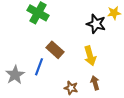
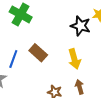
blue line: (39, 67) -> (13, 59), moved

